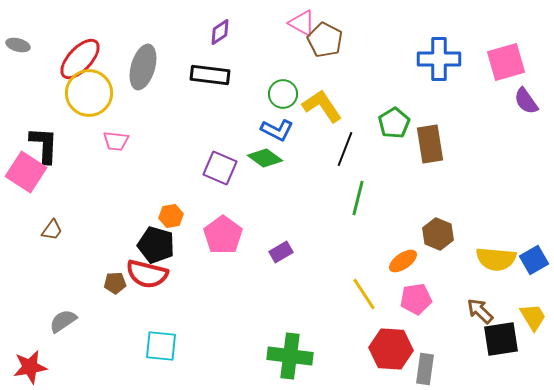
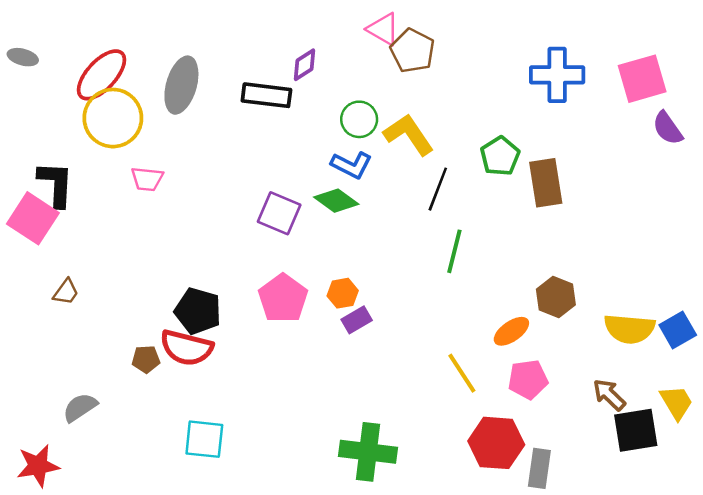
purple diamond: (220, 32) -> (305, 65), moved
orange hexagon: (171, 216) -> (343, 293), moved

